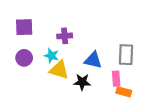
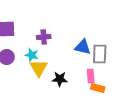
blue triangle: (93, 60) -> (83, 47), moved
yellow triangle: (59, 70) -> (39, 68), turned 42

